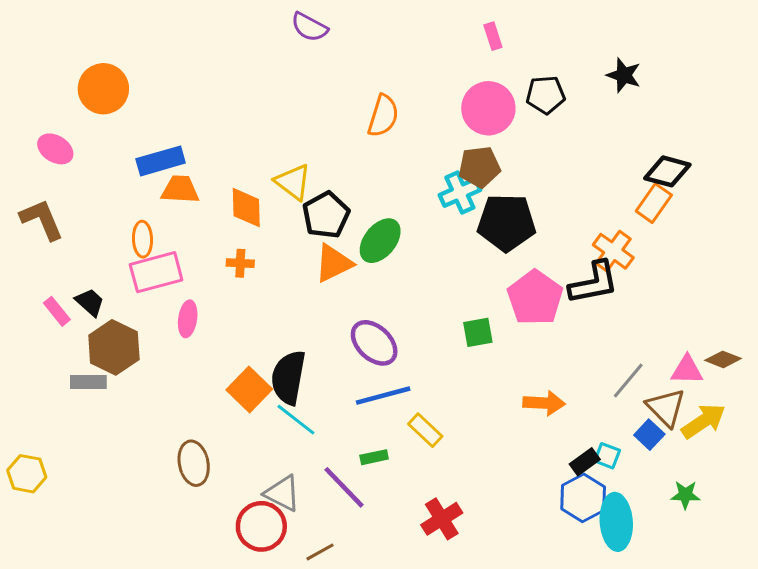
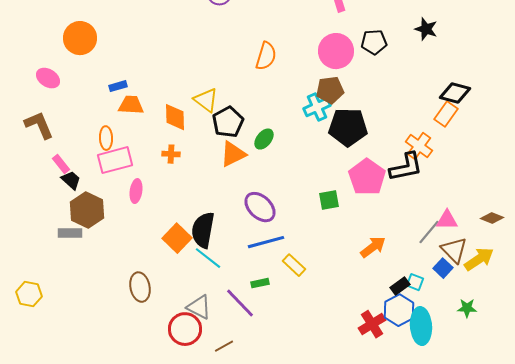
blue rectangle: (161, 161) -> (118, 86), size x0.6
green ellipse: (380, 241) -> (264, 139), size x0.7
pink rectangle: (57, 311) -> (61, 164), moved
pink triangle: (687, 370) -> (447, 220), moved
orange arrow: (544, 403) -> (373, 247), turned -40
red cross: (442, 519) -> (372, 324), moved

